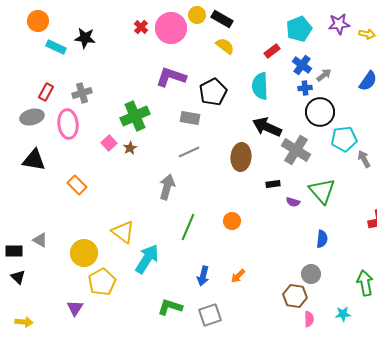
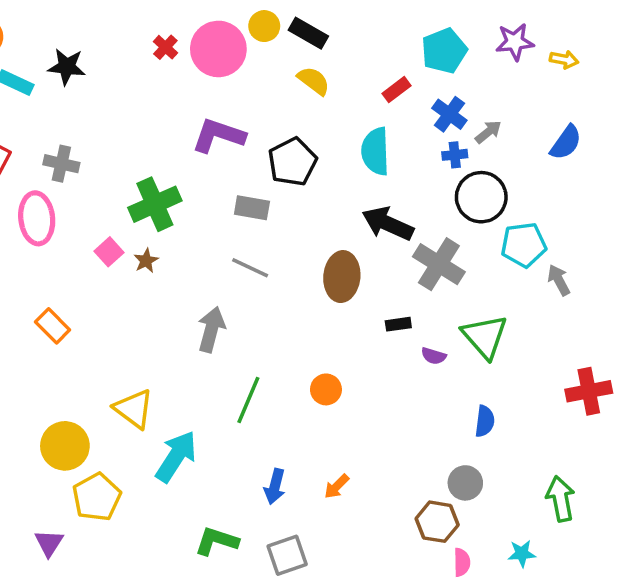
gray cross: (82, 93) -> (61, 164), turned 30
gray line: (189, 152) -> (250, 268), turned 50

